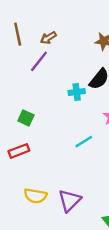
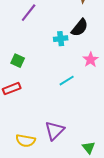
yellow semicircle: (35, 196) -> (26, 141), moved

